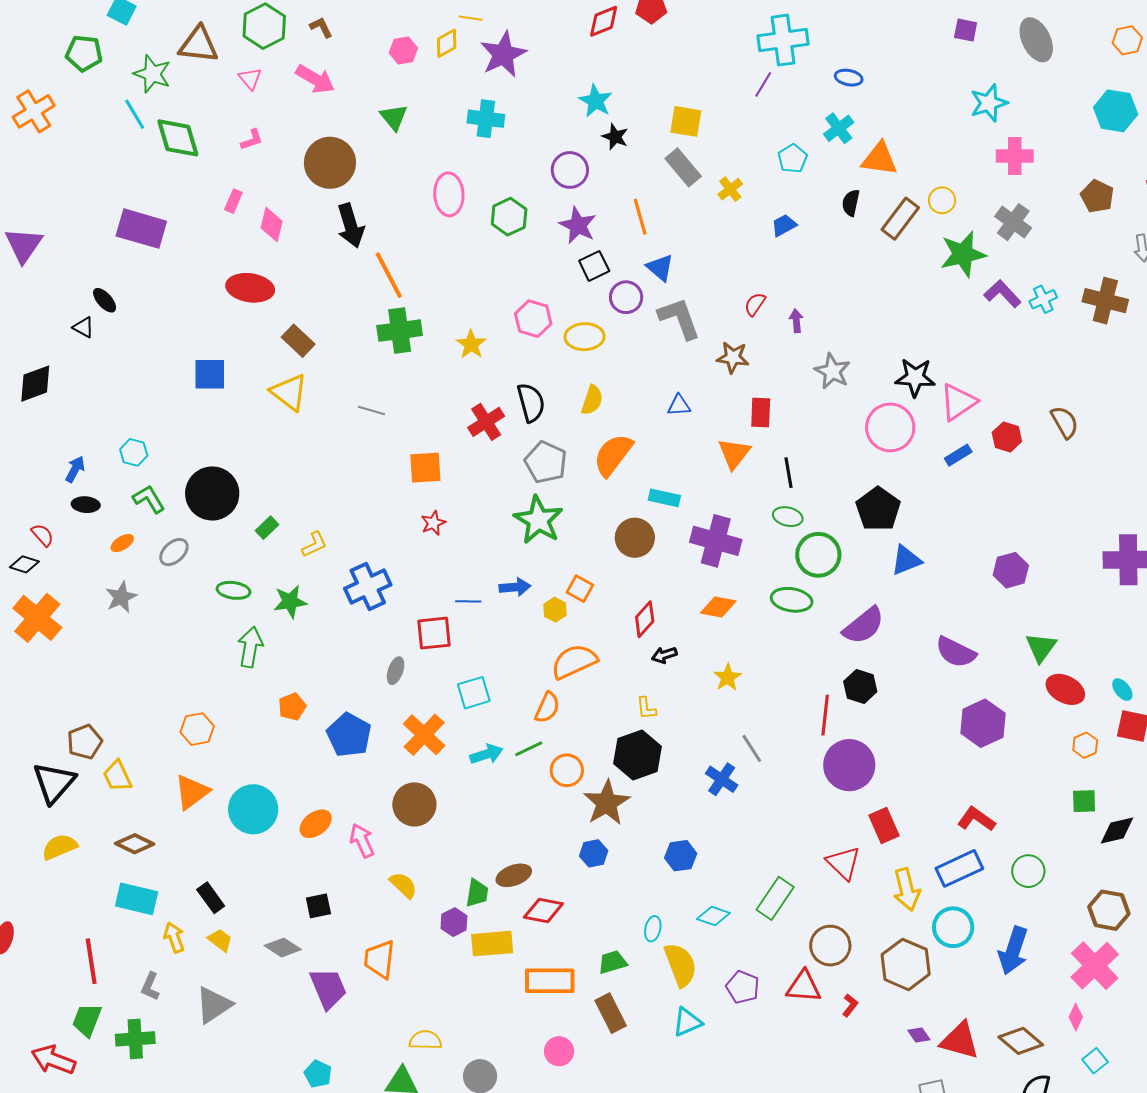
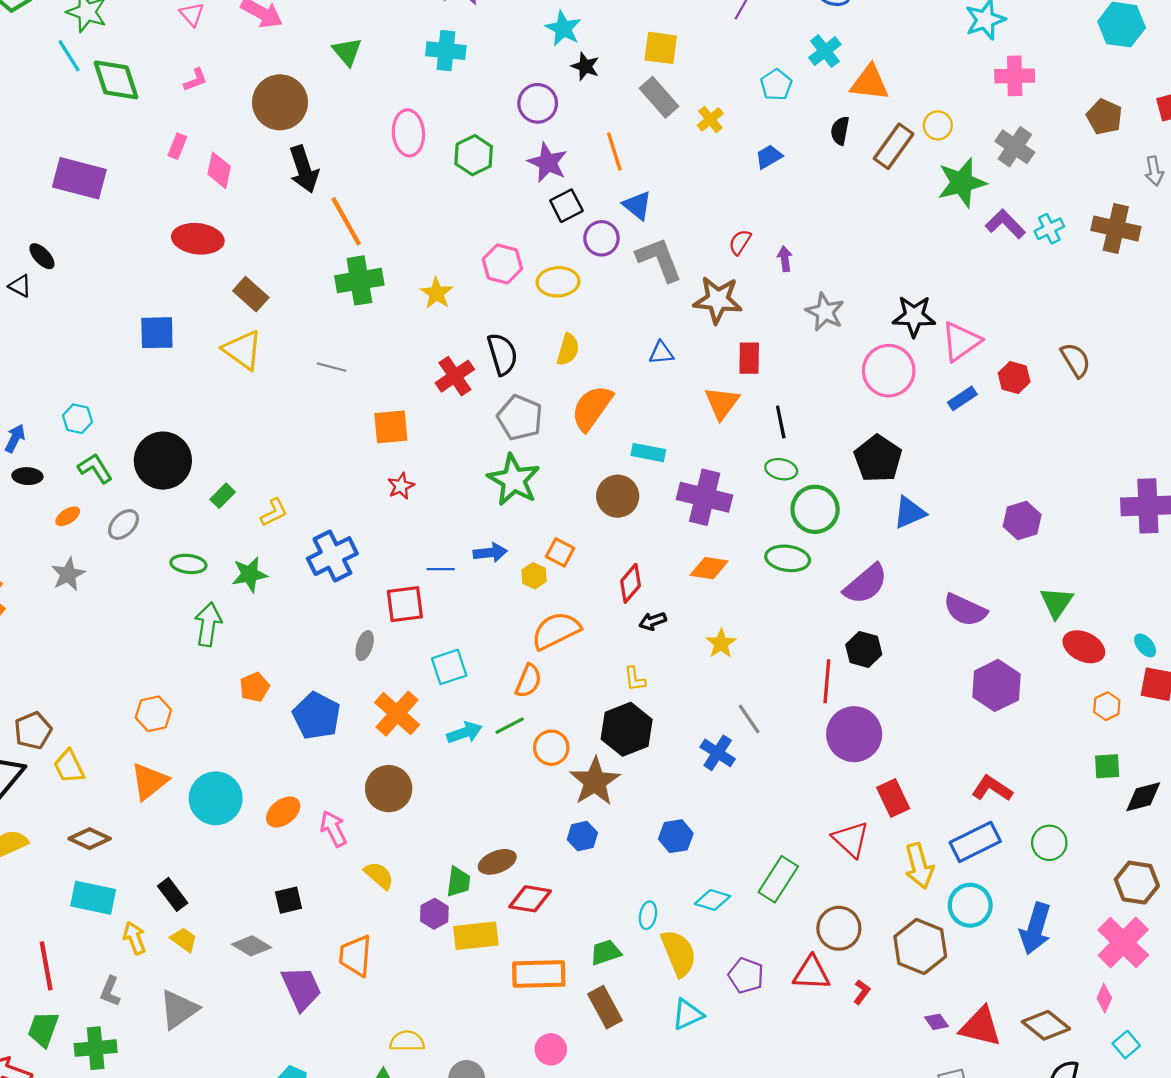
brown star: (733, 357) -> (718, 300), size x1.4

